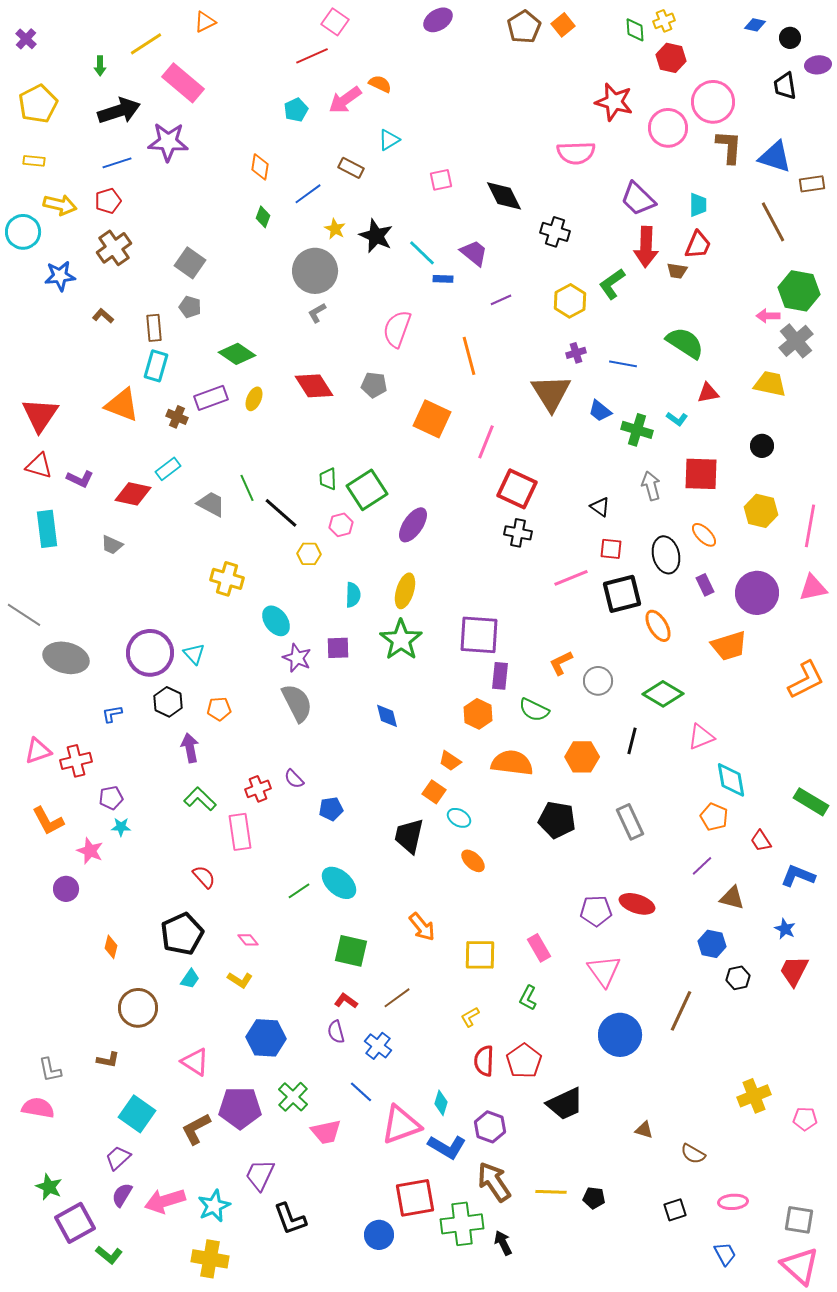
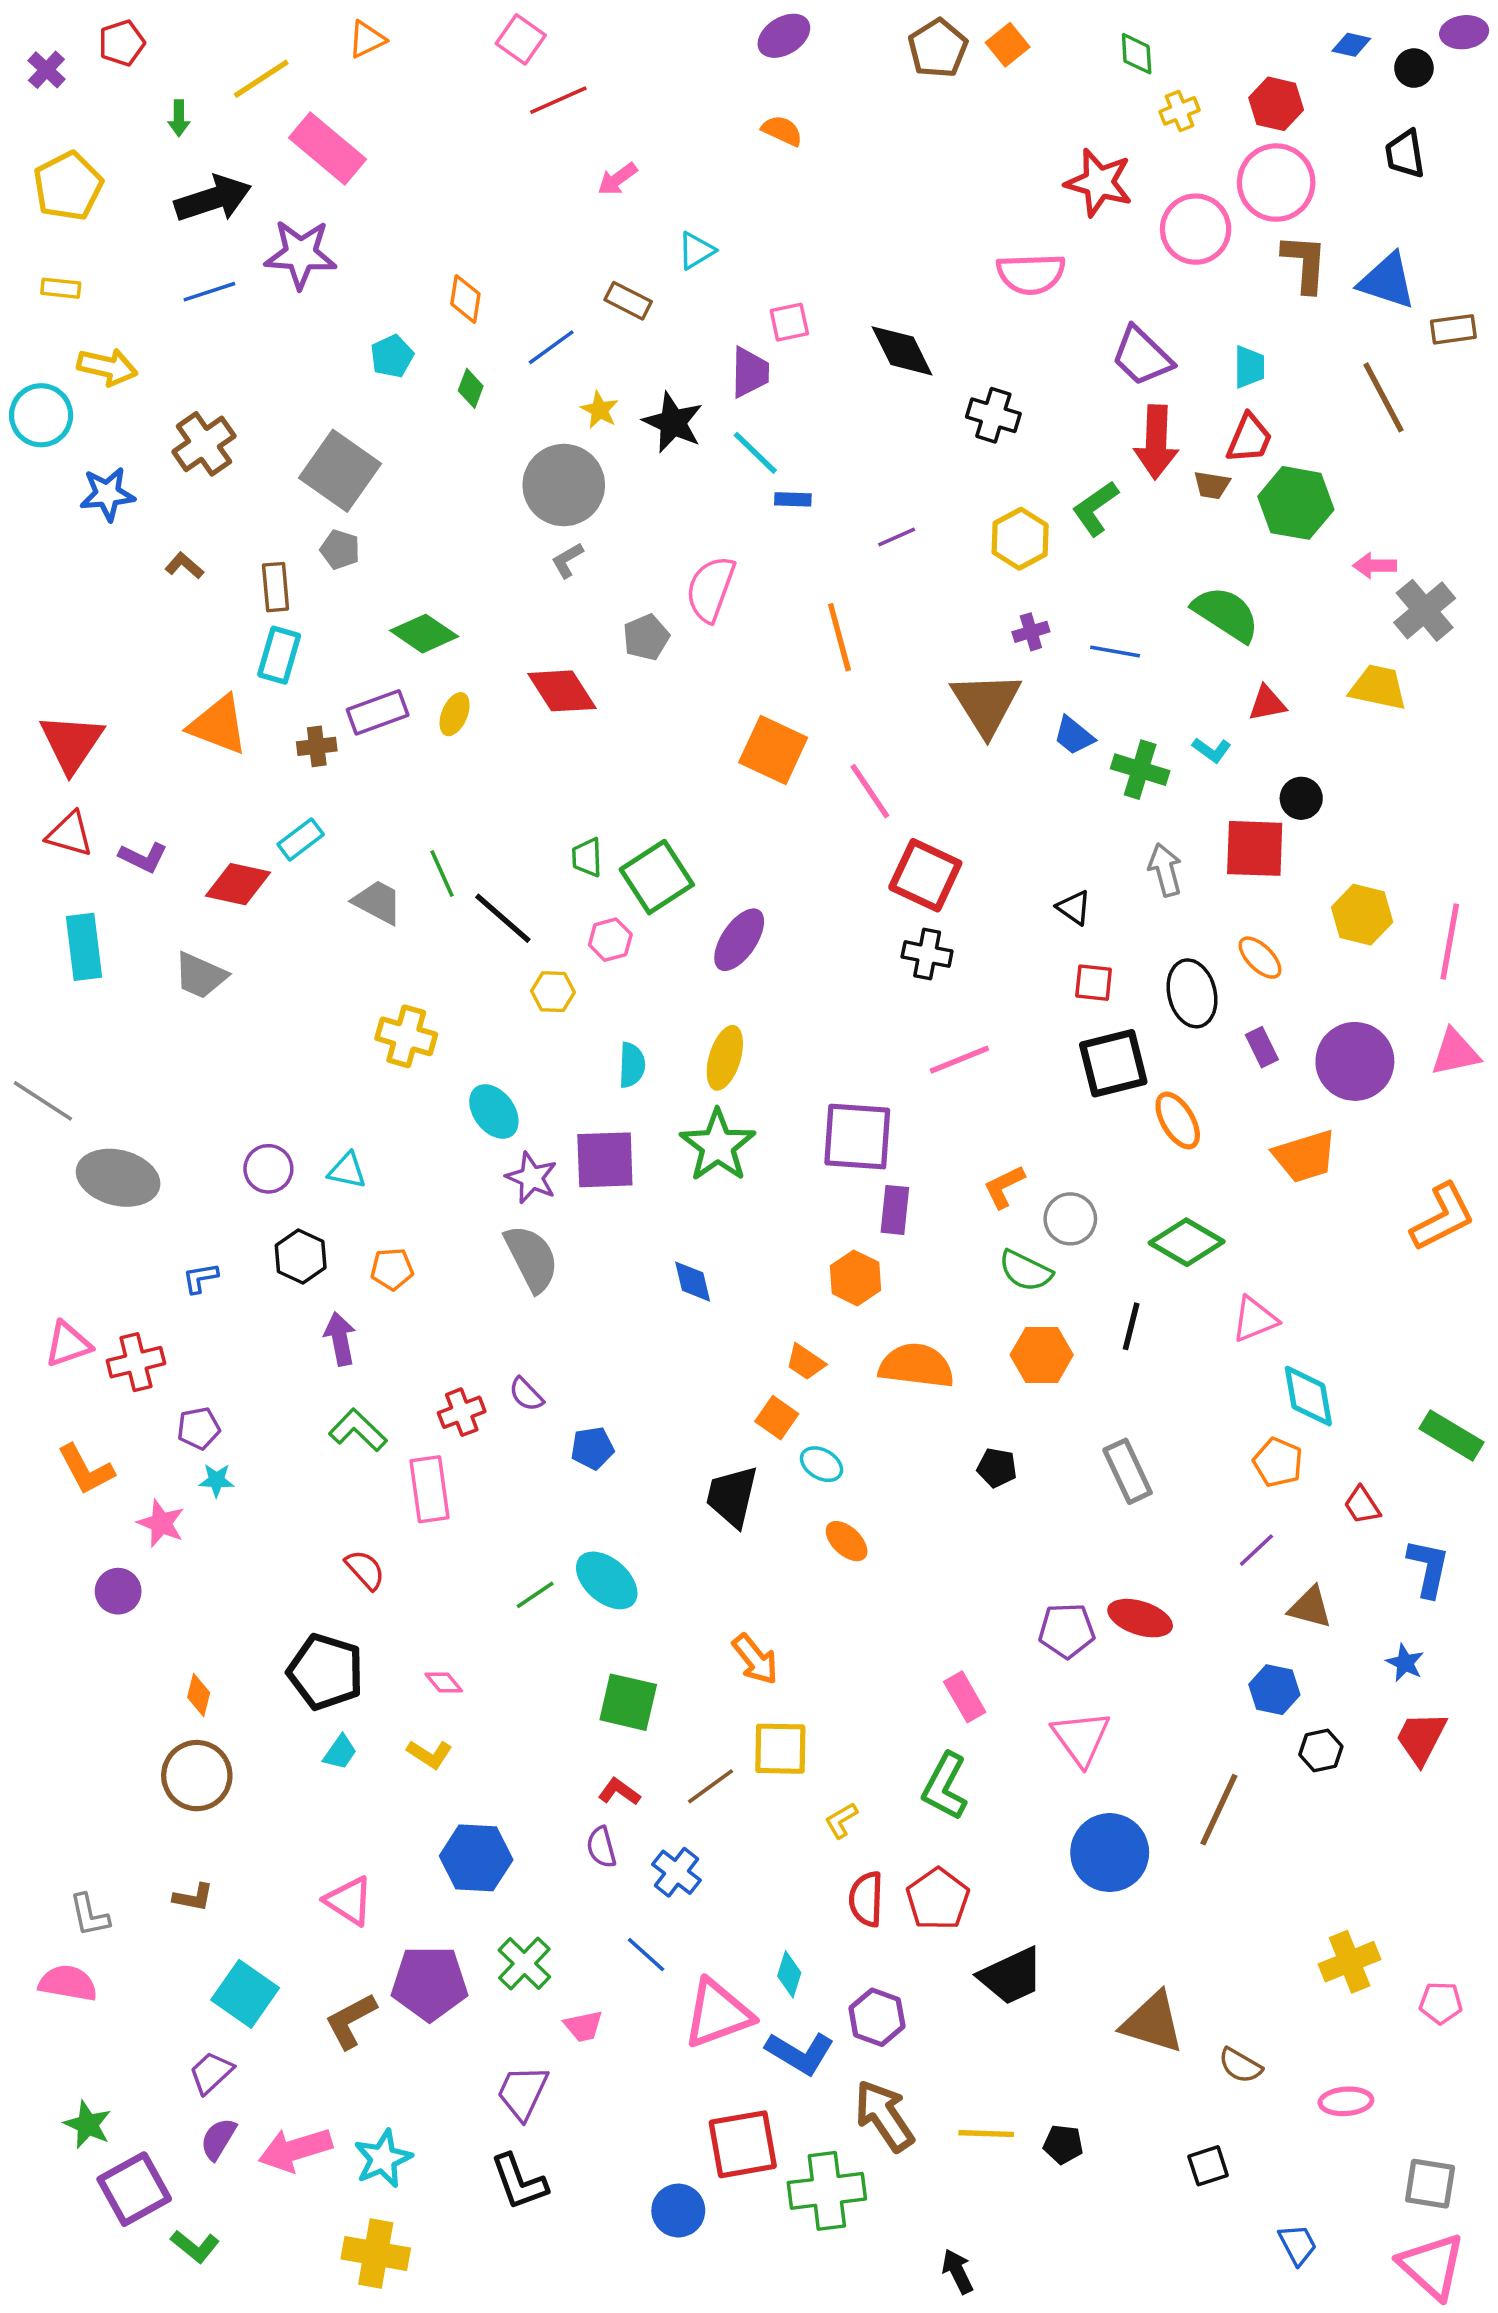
yellow cross: (664, 21) -> (1179, 111), moved
pink square: (335, 22) -> (521, 39), moved
red hexagon: (671, 58) -> (1276, 104), moved
purple ellipse: (818, 65) -> (1464, 32), moved
orange semicircle: (380, 84) -> (782, 131), moved
pink arrow: (345, 100) -> (617, 179), size x0.7
cyan pentagon: (296, 110) -> (392, 356), moved
red pentagon: (108, 201) -> (122, 43), moved
purple trapezoid: (474, 253) -> (750, 372), moved, turned 52
gray square: (190, 263) -> (340, 471), size x1.4
green hexagon: (799, 291) -> (1296, 503), moved
gray pentagon: (374, 385) -> (646, 637), moved, turned -30
brown cross: (177, 417) -> (317, 746), turned -30
pink line: (486, 442) -> (870, 791), turned -56
black circle: (762, 446) -> (1301, 798), moved
gray trapezoid: (112, 545) -> (200, 975), size x1.4
pink line: (571, 578) -> (959, 1060), moved
purple square: (338, 648) -> (605, 1160), size x1.5
purple circle: (150, 653) -> (268, 1169), size x0.6
cyan triangle: (194, 654) -> (347, 1171), turned -35
green semicircle: (534, 710) -> (1026, 1271), moved
black pentagon: (557, 820) -> (997, 1468), size x0.6
blue L-shape: (798, 876) -> (1428, 1568), turned 80
black pentagon: (182, 934) -> (326, 1672), turned -30
yellow square: (480, 955) -> (780, 1749), moved
green L-shape: (528, 998) -> (945, 1786), size x1.5
brown circle: (138, 1008) -> (197, 1776), moved
brown triangle: (644, 1130) -> (1153, 2023), size x2.0
pink trapezoid: (326, 1132) -> (583, 2026), size x0.7
purple trapezoid: (260, 1175) -> (523, 2092), moved
pink ellipse: (733, 1202) -> (1346, 2101), moved
black arrow: (503, 1243) -> (958, 2271), moved

